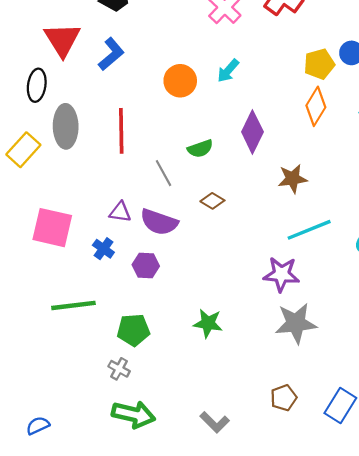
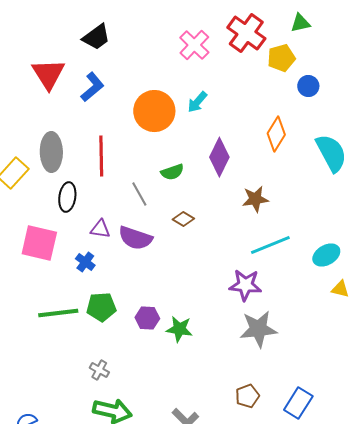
yellow pentagon: (319, 64) -> (281, 58), moved
orange circle: (180, 81) -> (154, 111), size x1.4
black ellipse: (37, 85) -> (67, 197), moved
purple hexagon: (146, 265) -> (147, 318), moved
green pentagon: (133, 330) -> (101, 307), moved

